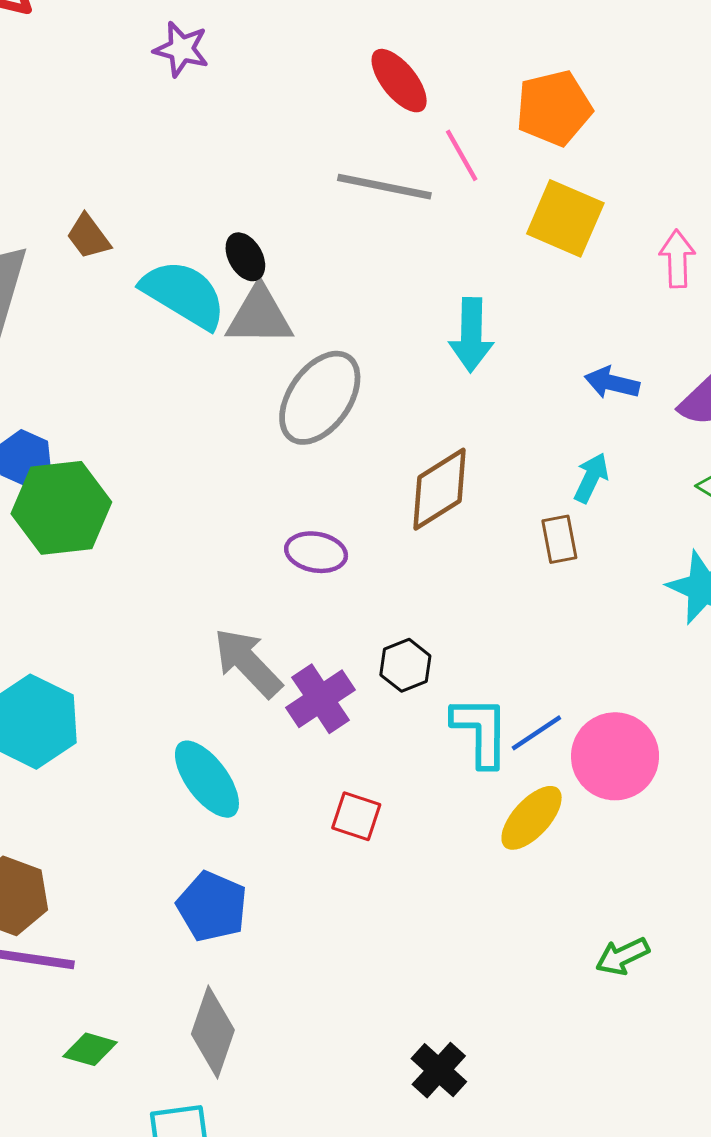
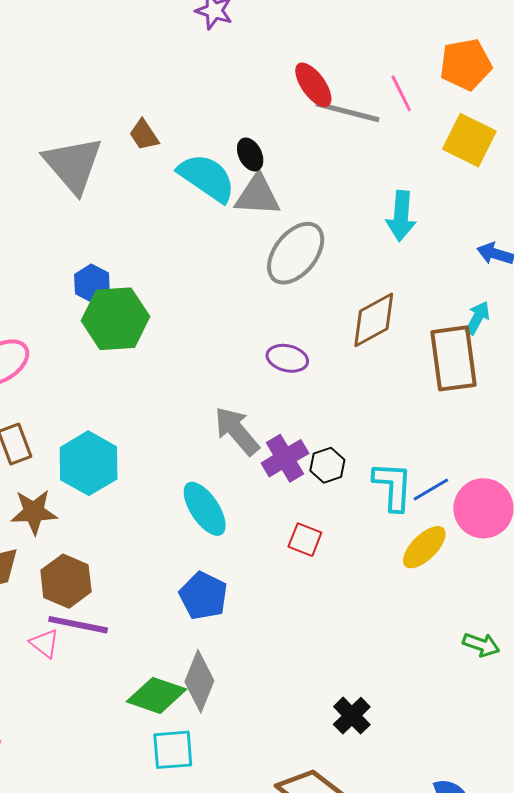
red ellipse: (399, 81) -> (313, 85), moved
brown rectangle: (559, 539) -> (454, 358), size x2.0
black hexagon: (405, 665) -> (327, 465), moved
green arrow: (622, 956) -> (481, 645), turned -138
green diamond: (90, 1049) -> (157, 695), moved, size x1.6

